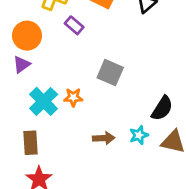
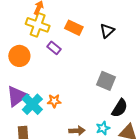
purple triangle: (22, 64) -> (17, 96), moved, size x1.6
gray square: (110, 73) -> (106, 81), moved

